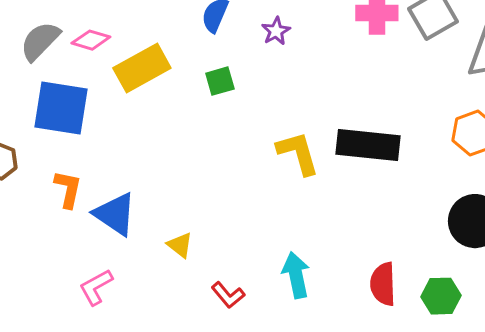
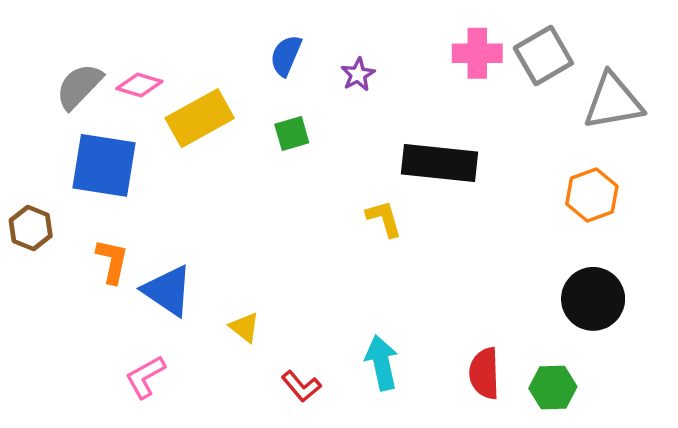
black rectangle: (368, 145) -> (439, 163), moved
yellow L-shape: (298, 153) -> (384, 219), size x0.7

